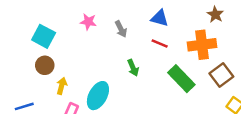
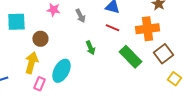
cyan square: (44, 36) -> (16, 22), turned -30
brown circle: (45, 65) -> (40, 39), moved
yellow arrow: (62, 86) -> (31, 63), size x1.5

